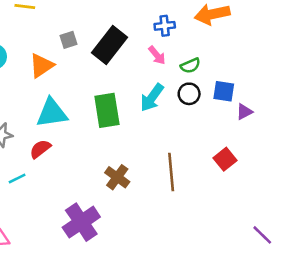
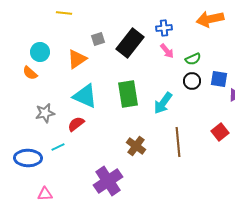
blue cross: (165, 26) -> (164, 28), moved
cyan arrow: (152, 98) -> (163, 103), moved
cyan triangle: (52, 113) -> (85, 96), turned 32

